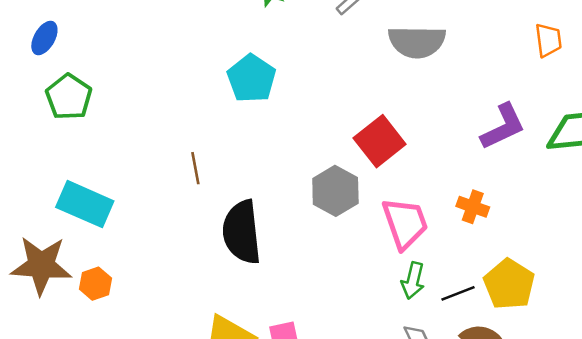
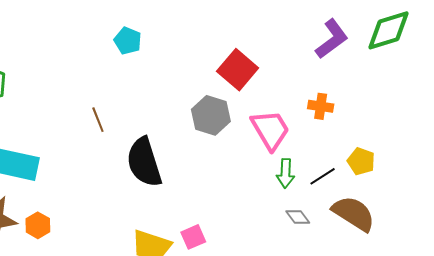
cyan pentagon: (251, 78) -> (128, 41), size x0.7
yellow pentagon: (509, 284) -> (361, 161), size x0.7

